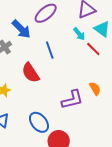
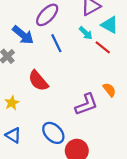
blue line: (50, 50) -> (56, 43), moved

